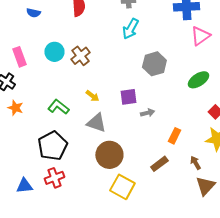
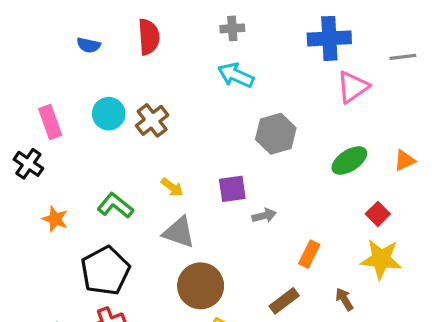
blue semicircle: (33, 13) -> (89, 45), moved
cyan arrow: (130, 29) -> (236, 75), turned 85
orange star: (15, 108) -> (55, 219), moved

